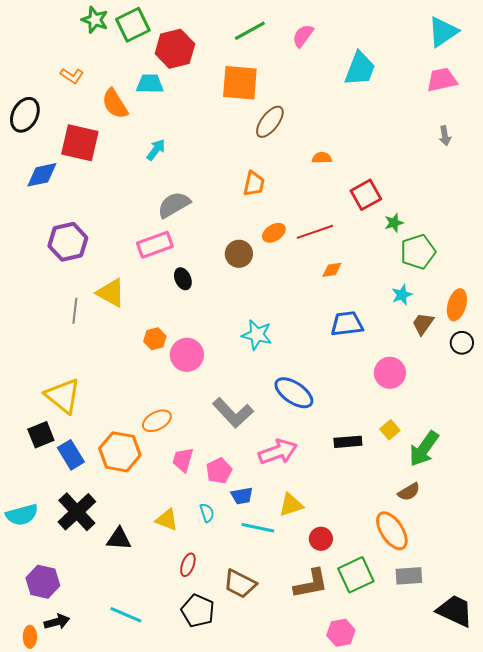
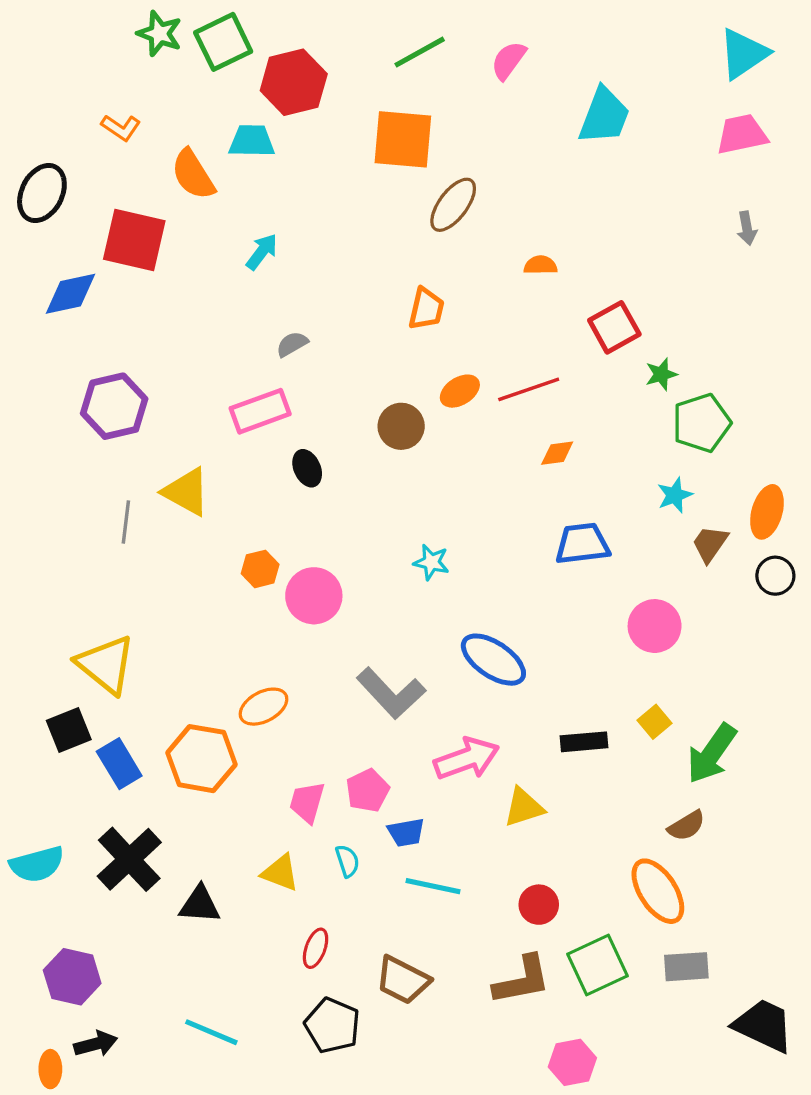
gray semicircle: (174, 205) -> (292, 344), size x0.6
cyan star: (257, 335) -> (431, 562), size x0.7
pink trapezoid: (183, 460) -> (307, 802), moved
yellow triangle: (291, 505) -> (524, 807), moved

